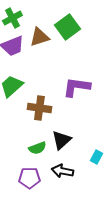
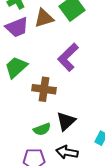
purple L-shape: (76, 87) -> (68, 57), moved, turned -52

